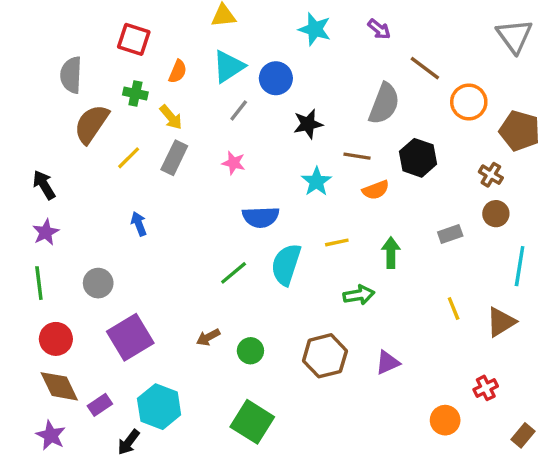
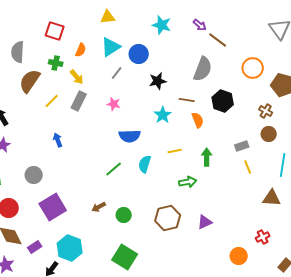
brown line: (425, 68) -> (218, 40), moved
orange semicircle: (376, 190) -> (198, 120), turned -91
cyan semicircle: (286, 264) -> (145, 164), size x0.7
yellow line: (454, 308) -> (248, 167), moved
brown triangle: (501, 322) -> (272, 198), turned 36

